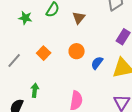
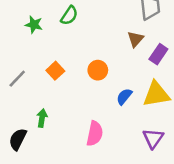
brown triangle: (79, 18) -> (135, 39), moved
blue semicircle: (97, 63) -> (124, 97), moved

